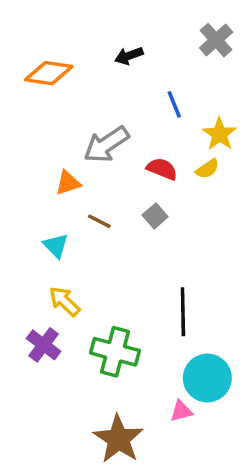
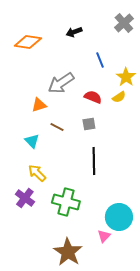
gray square: (155, 216) -> (89, 124), turned 32
black line: (183, 312) -> (94, 161), moved
pink triangle: (181, 411) -> (104, 236), turned -32

